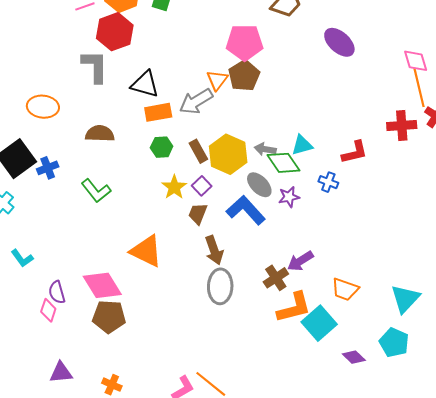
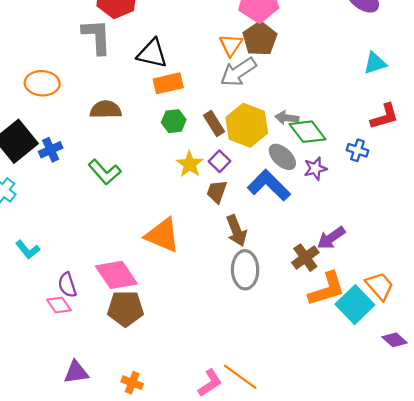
gray arrow: (196, 101) -> (238, 72), moved
cyan triangle: (302, 145) -> (375, 63), moved
orange trapezoid: (345, 289) -> (380, 286), moved, turned -148
pink diamond: (48, 310) -> (59, 305), turned -50

